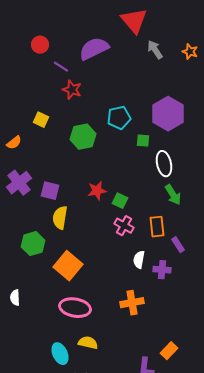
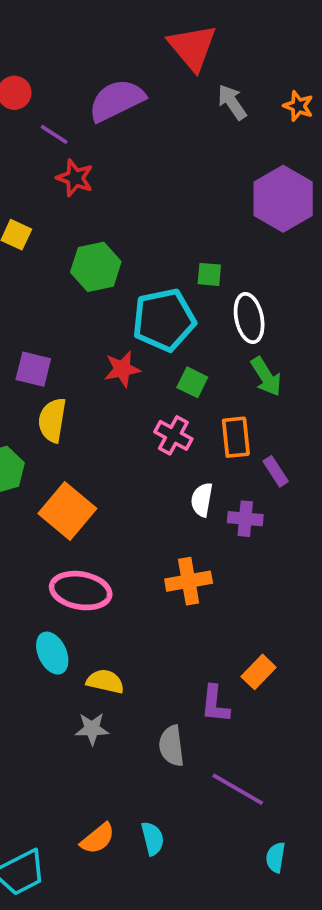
purple hexagon: (168, 114) -> (283, 199), moved
cyan pentagon: (119, 118) -> (164, 320), moved, size x1.4
green square: (120, 201) -> (192, 382), moved
yellow semicircle: (88, 343) -> (105, 681), moved
cyan ellipse: (60, 354) -> (52, 653), moved

